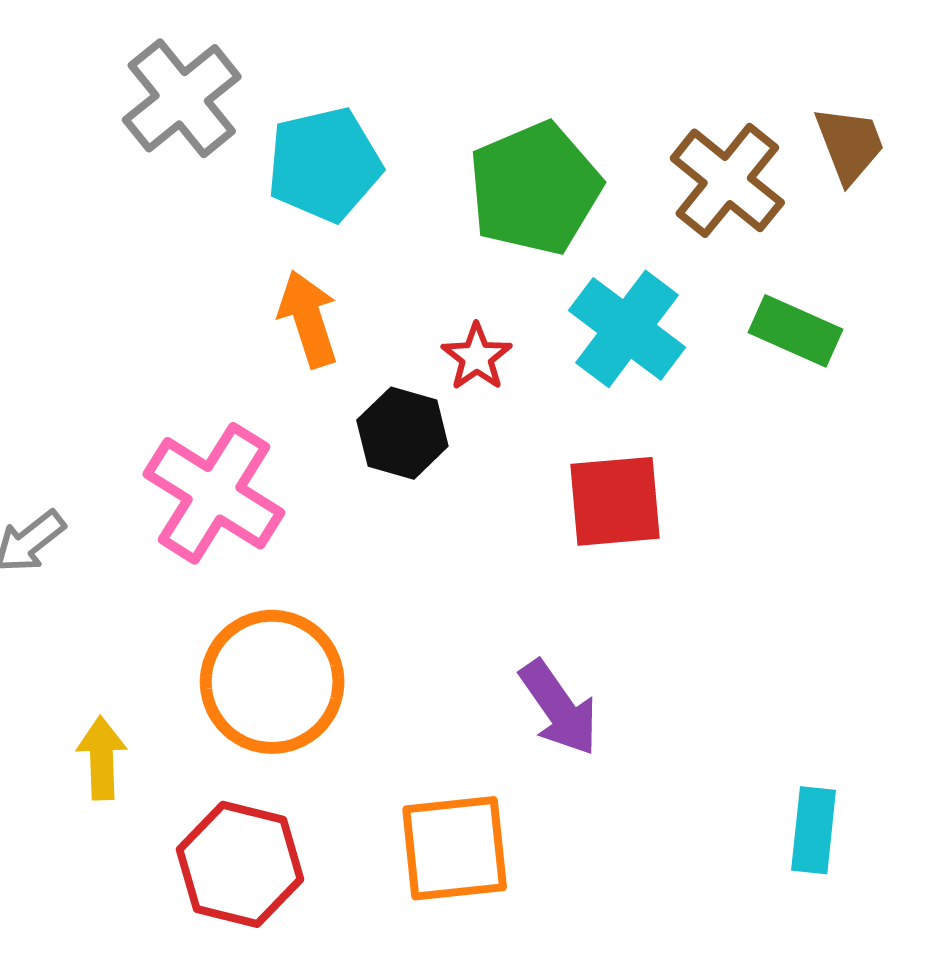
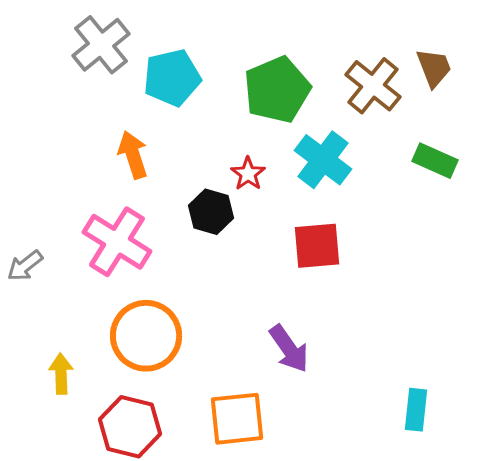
orange arrow: (308, 319) -> (133, 155), moved
green rectangle: (795, 331) -> (435, 161), moved

